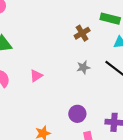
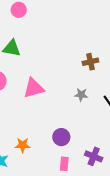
pink triangle: (36, 76) -> (34, 88), size x1.6

